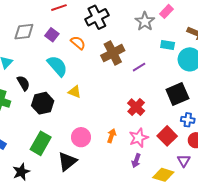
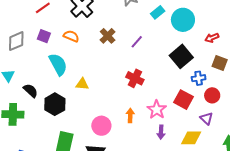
cyan rectangle: (168, 45) -> (158, 12), turned -32
brown cross: (113, 53) -> (108, 36), size x0.7
cyan semicircle: (57, 66) -> (58, 64), turned 30
red cross: (136, 107) -> (135, 78), moved

